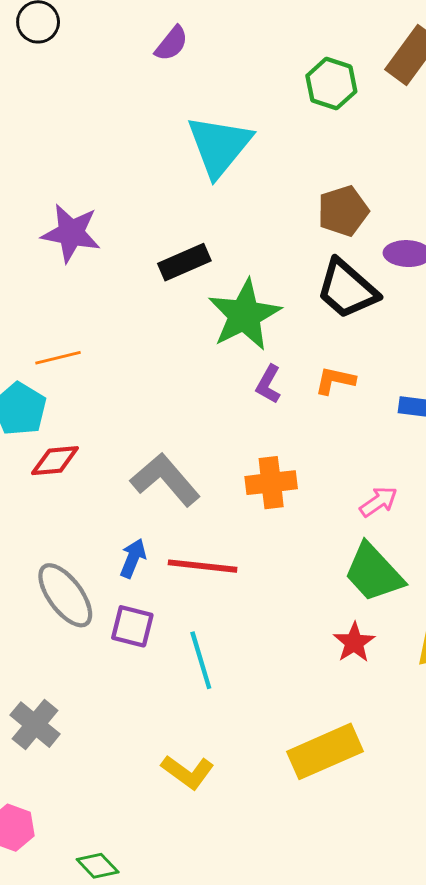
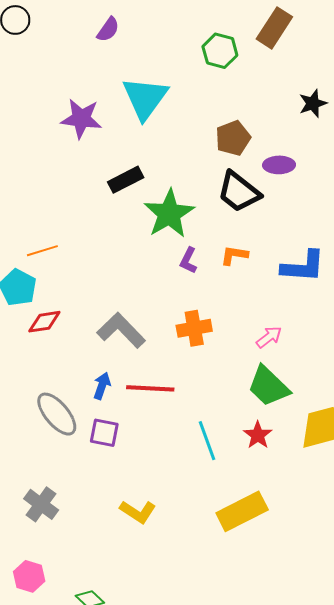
purple star: (71, 233) -> (81, 119), moved
cyan line: (201, 660) -> (207, 441), moved
yellow L-shape: (188, 772) -> (138, 512), moved

